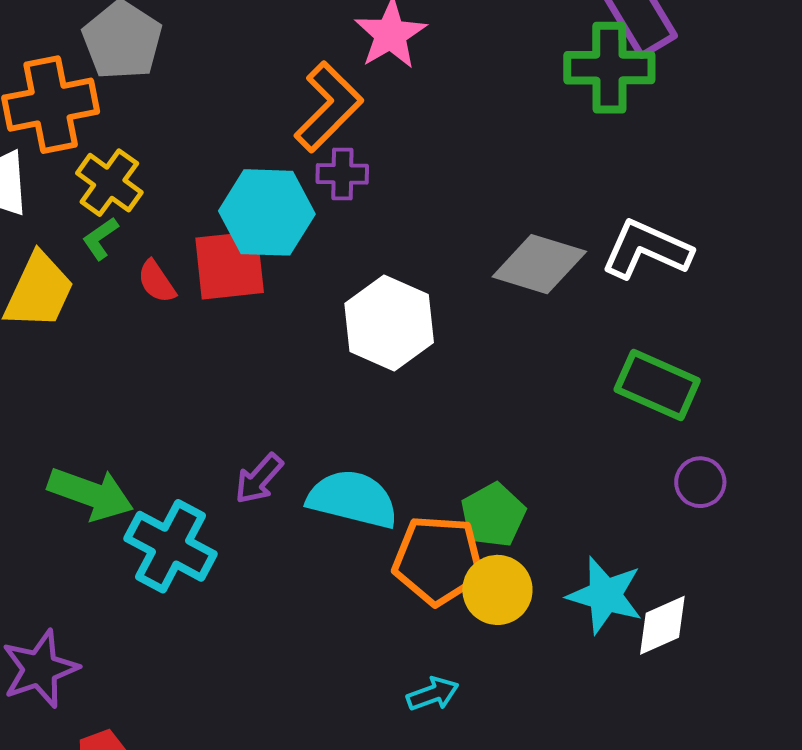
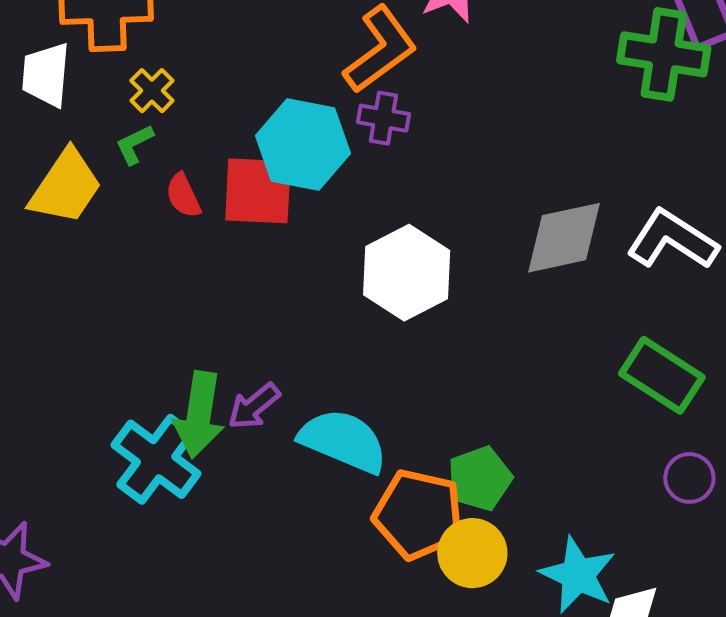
yellow cross: (109, 183) -> (152, 91), size x0.7
gray diamond: (539, 264) -> (564, 238), turned -38
green arrow: (91, 494) -> (199, 415), moved, turned 70

